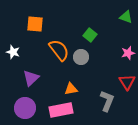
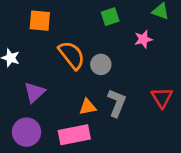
green square: (90, 35) -> (110, 17), moved, turned 32
pink star: (128, 53) -> (143, 39), moved
gray L-shape: (107, 101) -> (117, 103), moved

